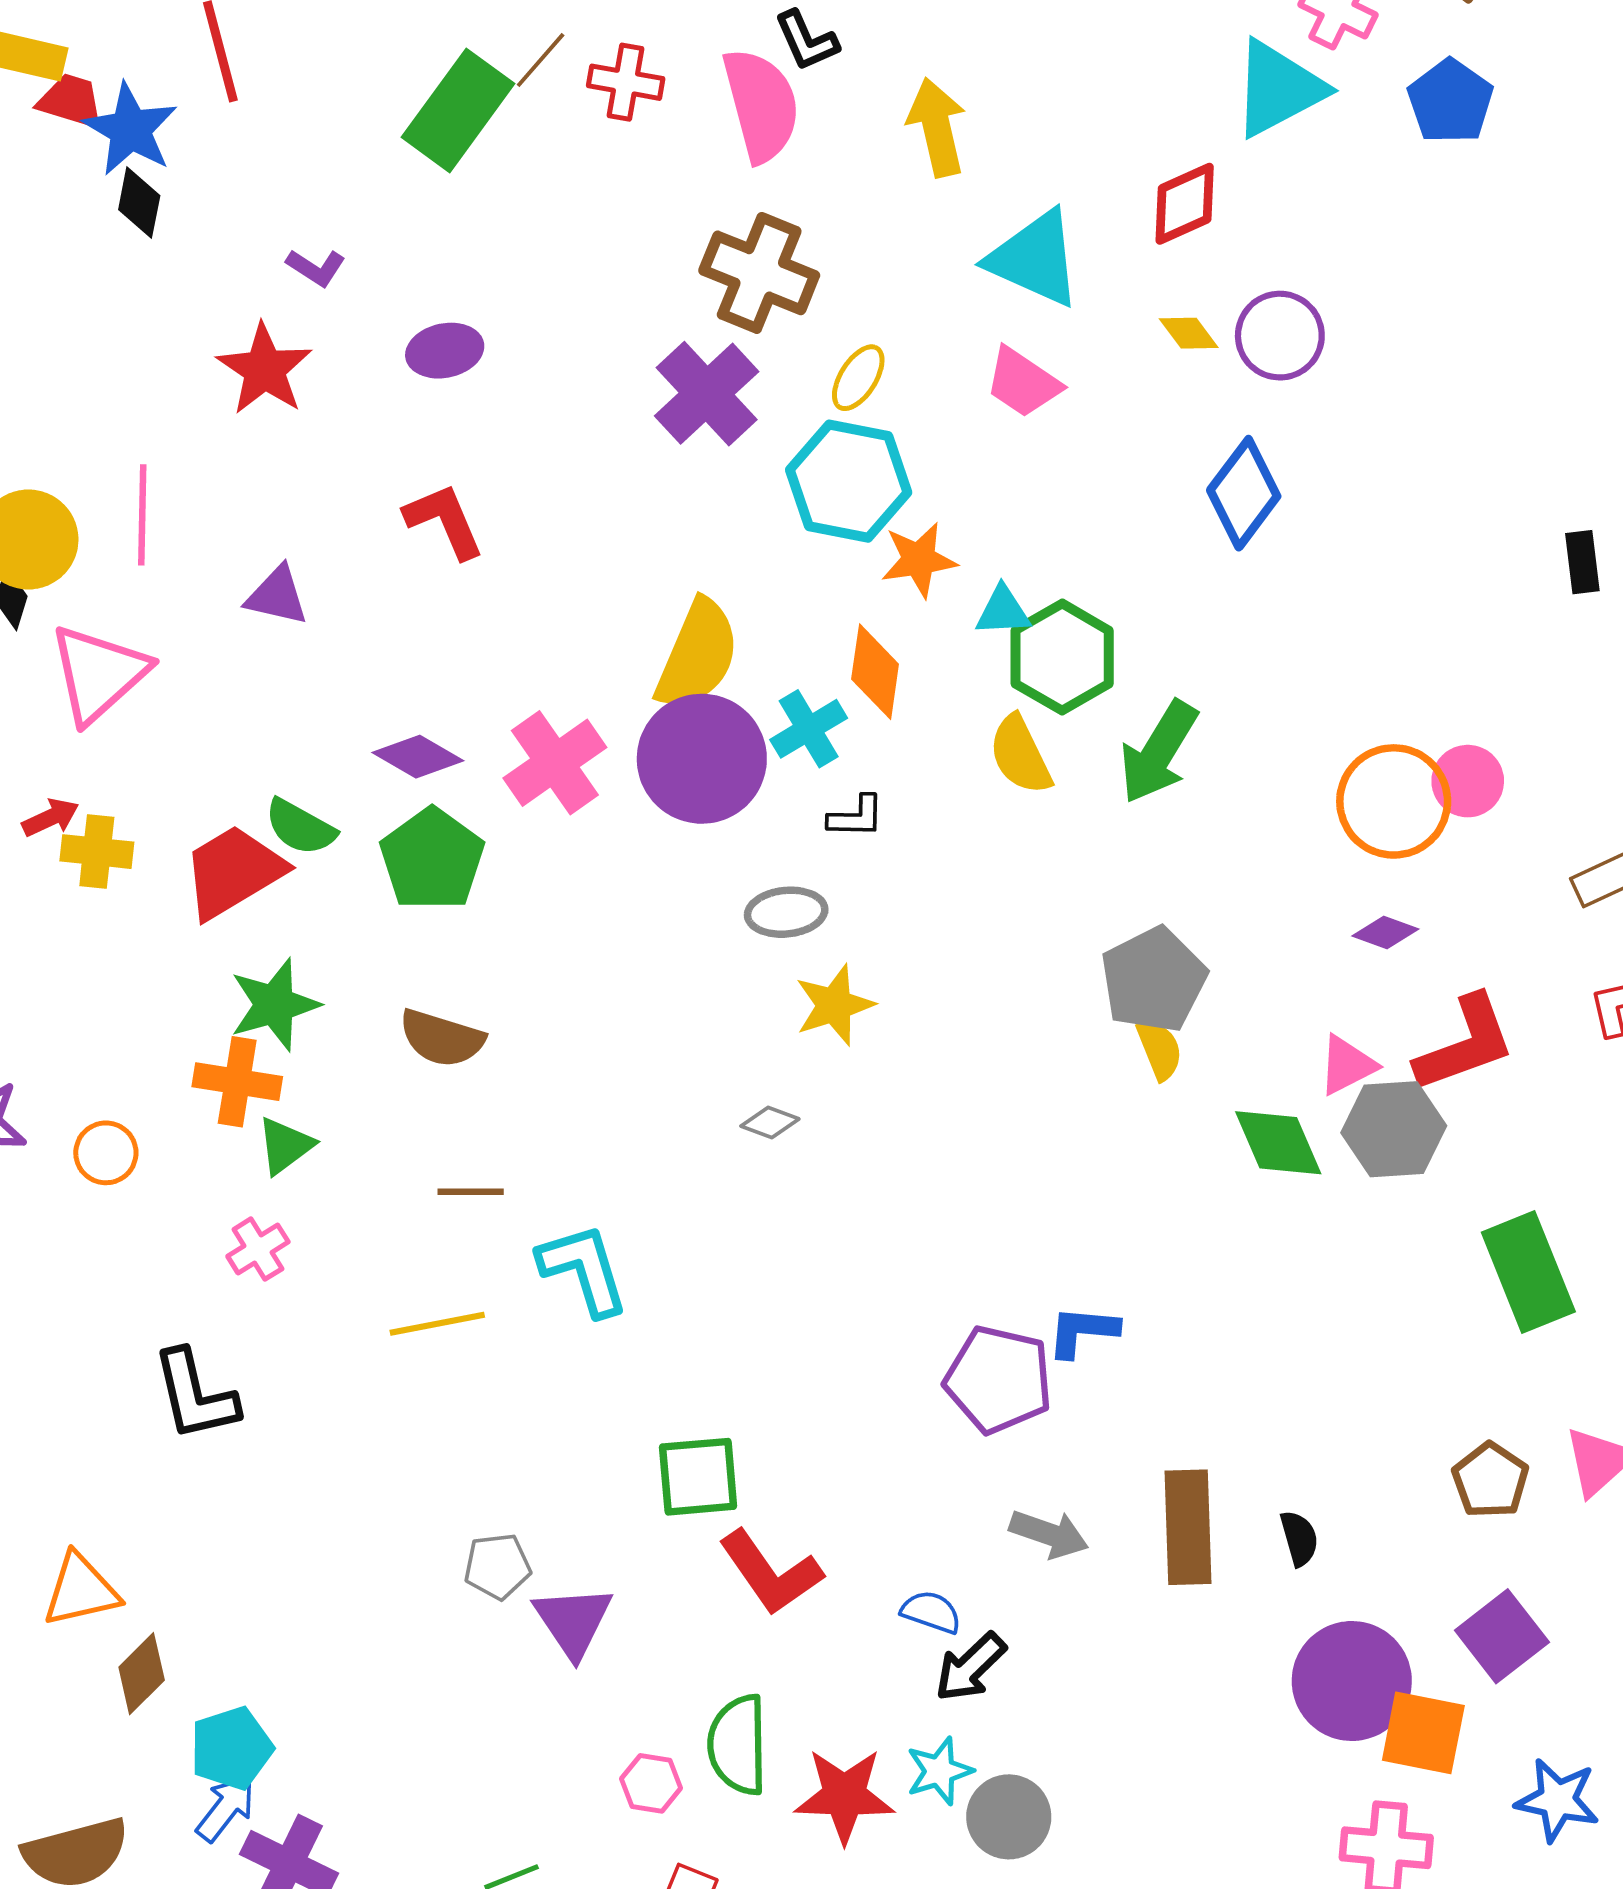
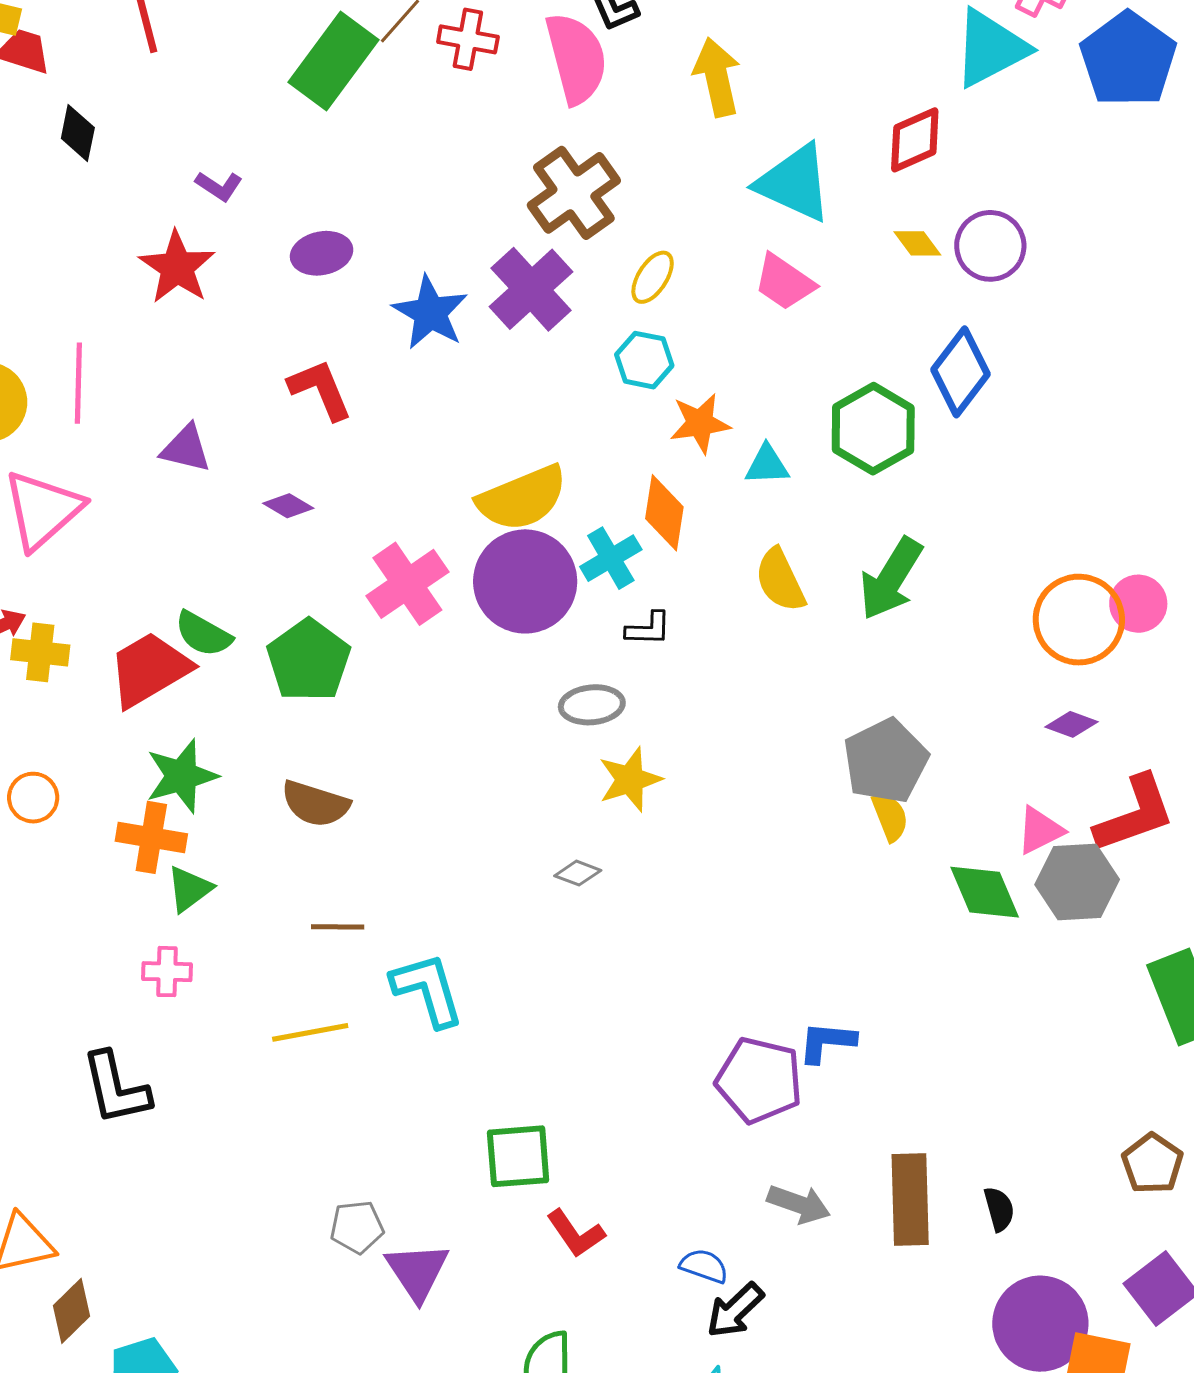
blue pentagon: (1450, 101) -> (1128, 59), size x1.4
blue star: (130, 129) -> (430, 313), moved
brown cross: (759, 273) -> (574, 193), turned 32
cyan hexagon: (849, 481) -> (644, 360), size x0.6
yellow semicircle: (697, 655) -> (522, 498), turned 44
green hexagon: (1062, 657) -> (873, 429), moved
purple diamond: (418, 757) -> (288, 506), moved, size x0.7
orange circle: (106, 1153) -> (33, 798), moved
pink cross: (258, 1249) -> (167, 972), turned 33
red L-shape: (771, 1573) -> (576, 1233), size x0.7

